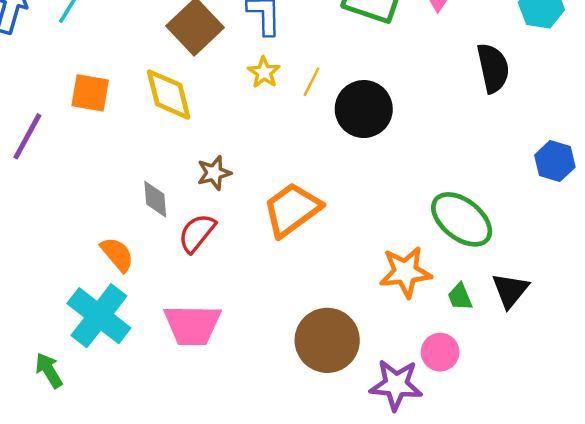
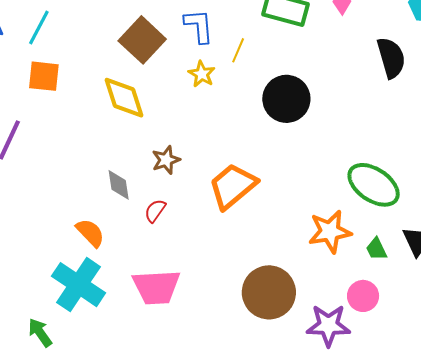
yellow line: (312, 82) -> (238, 50), moved
orange square: (90, 93) -> (44, 76), moved
red semicircle: (197, 233) -> (155, 211), size x0.7

